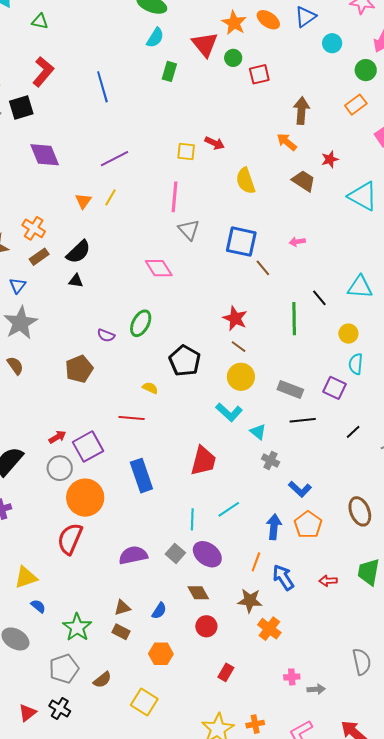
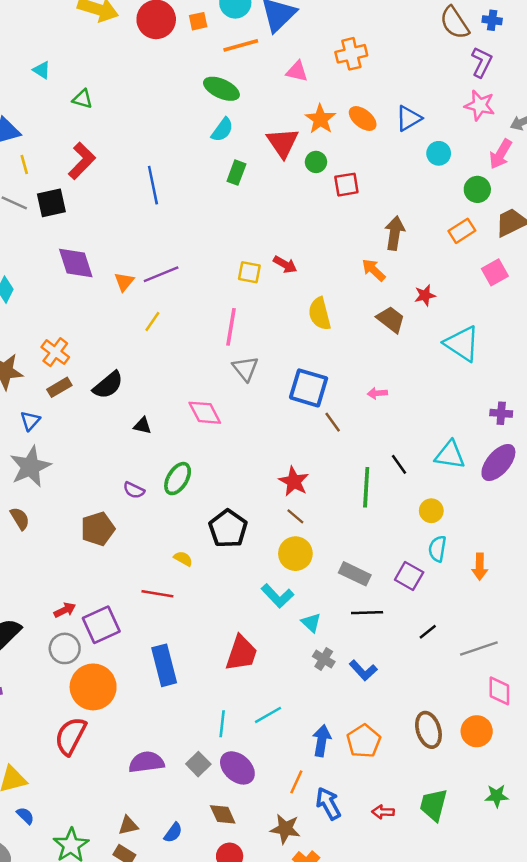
orange triangle: (83, 201) -> (124, 282), moved
black triangle: (76, 281) -> (142, 426), moved
blue L-shape: (300, 489) -> (363, 670), moved

